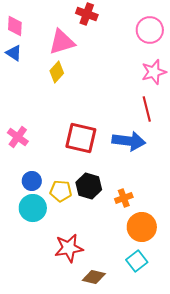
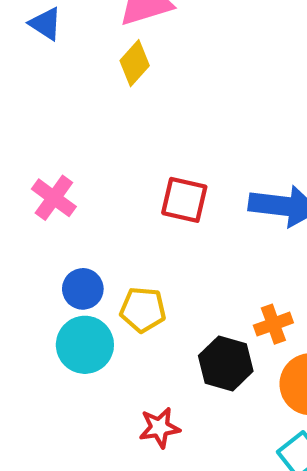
red square: (81, 138) -> (184, 200), size x0.7
black hexagon: (89, 186) -> (226, 363), moved
red star: (69, 248) -> (159, 428), size x0.7

